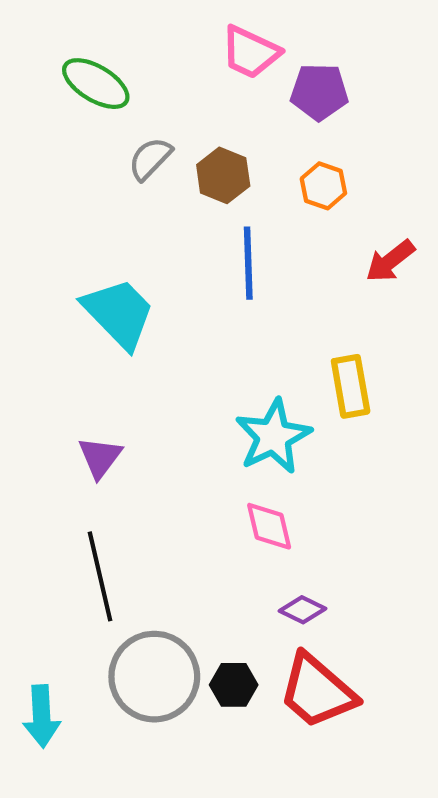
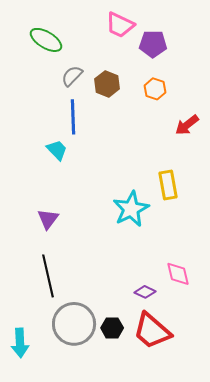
blue line: (248, 263) -> (73, 117), moved
cyan trapezoid: (119, 313) -> (57, 150), size x0.6
pink diamond: (269, 526) -> (178, 274), moved

